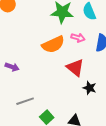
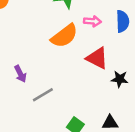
purple arrow: (12, 67) -> (20, 74), turned 56
gray line: (25, 101) -> (43, 95), moved

